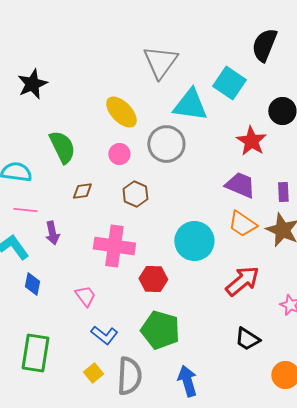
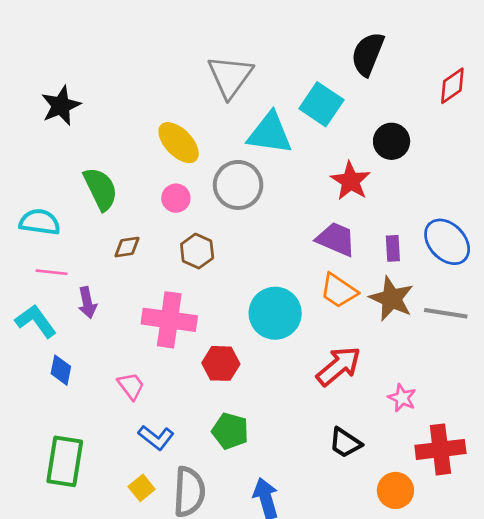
green pentagon: (160, 330) -> (230, 431), size x0.7

